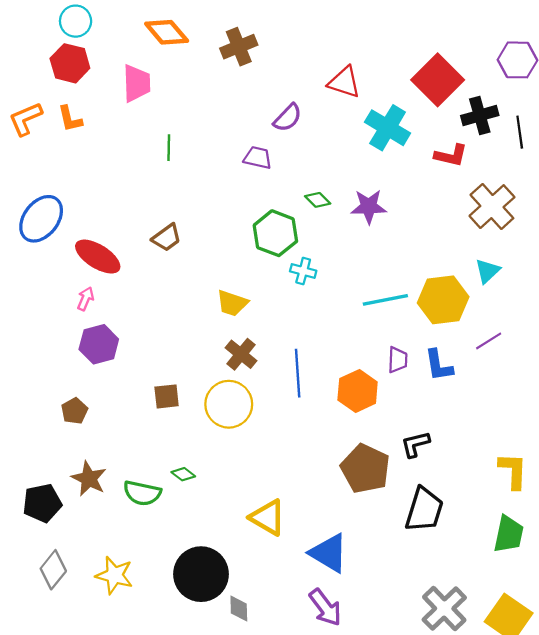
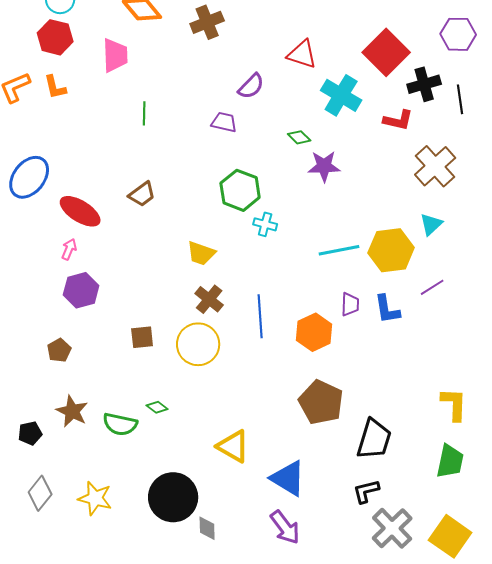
green diamond: (318, 200) -> (299, 137), moved
black L-shape: (415, 444) -> (366, 491), moved
black pentagon: (42, 503) -> (30, 433), size x0.7

